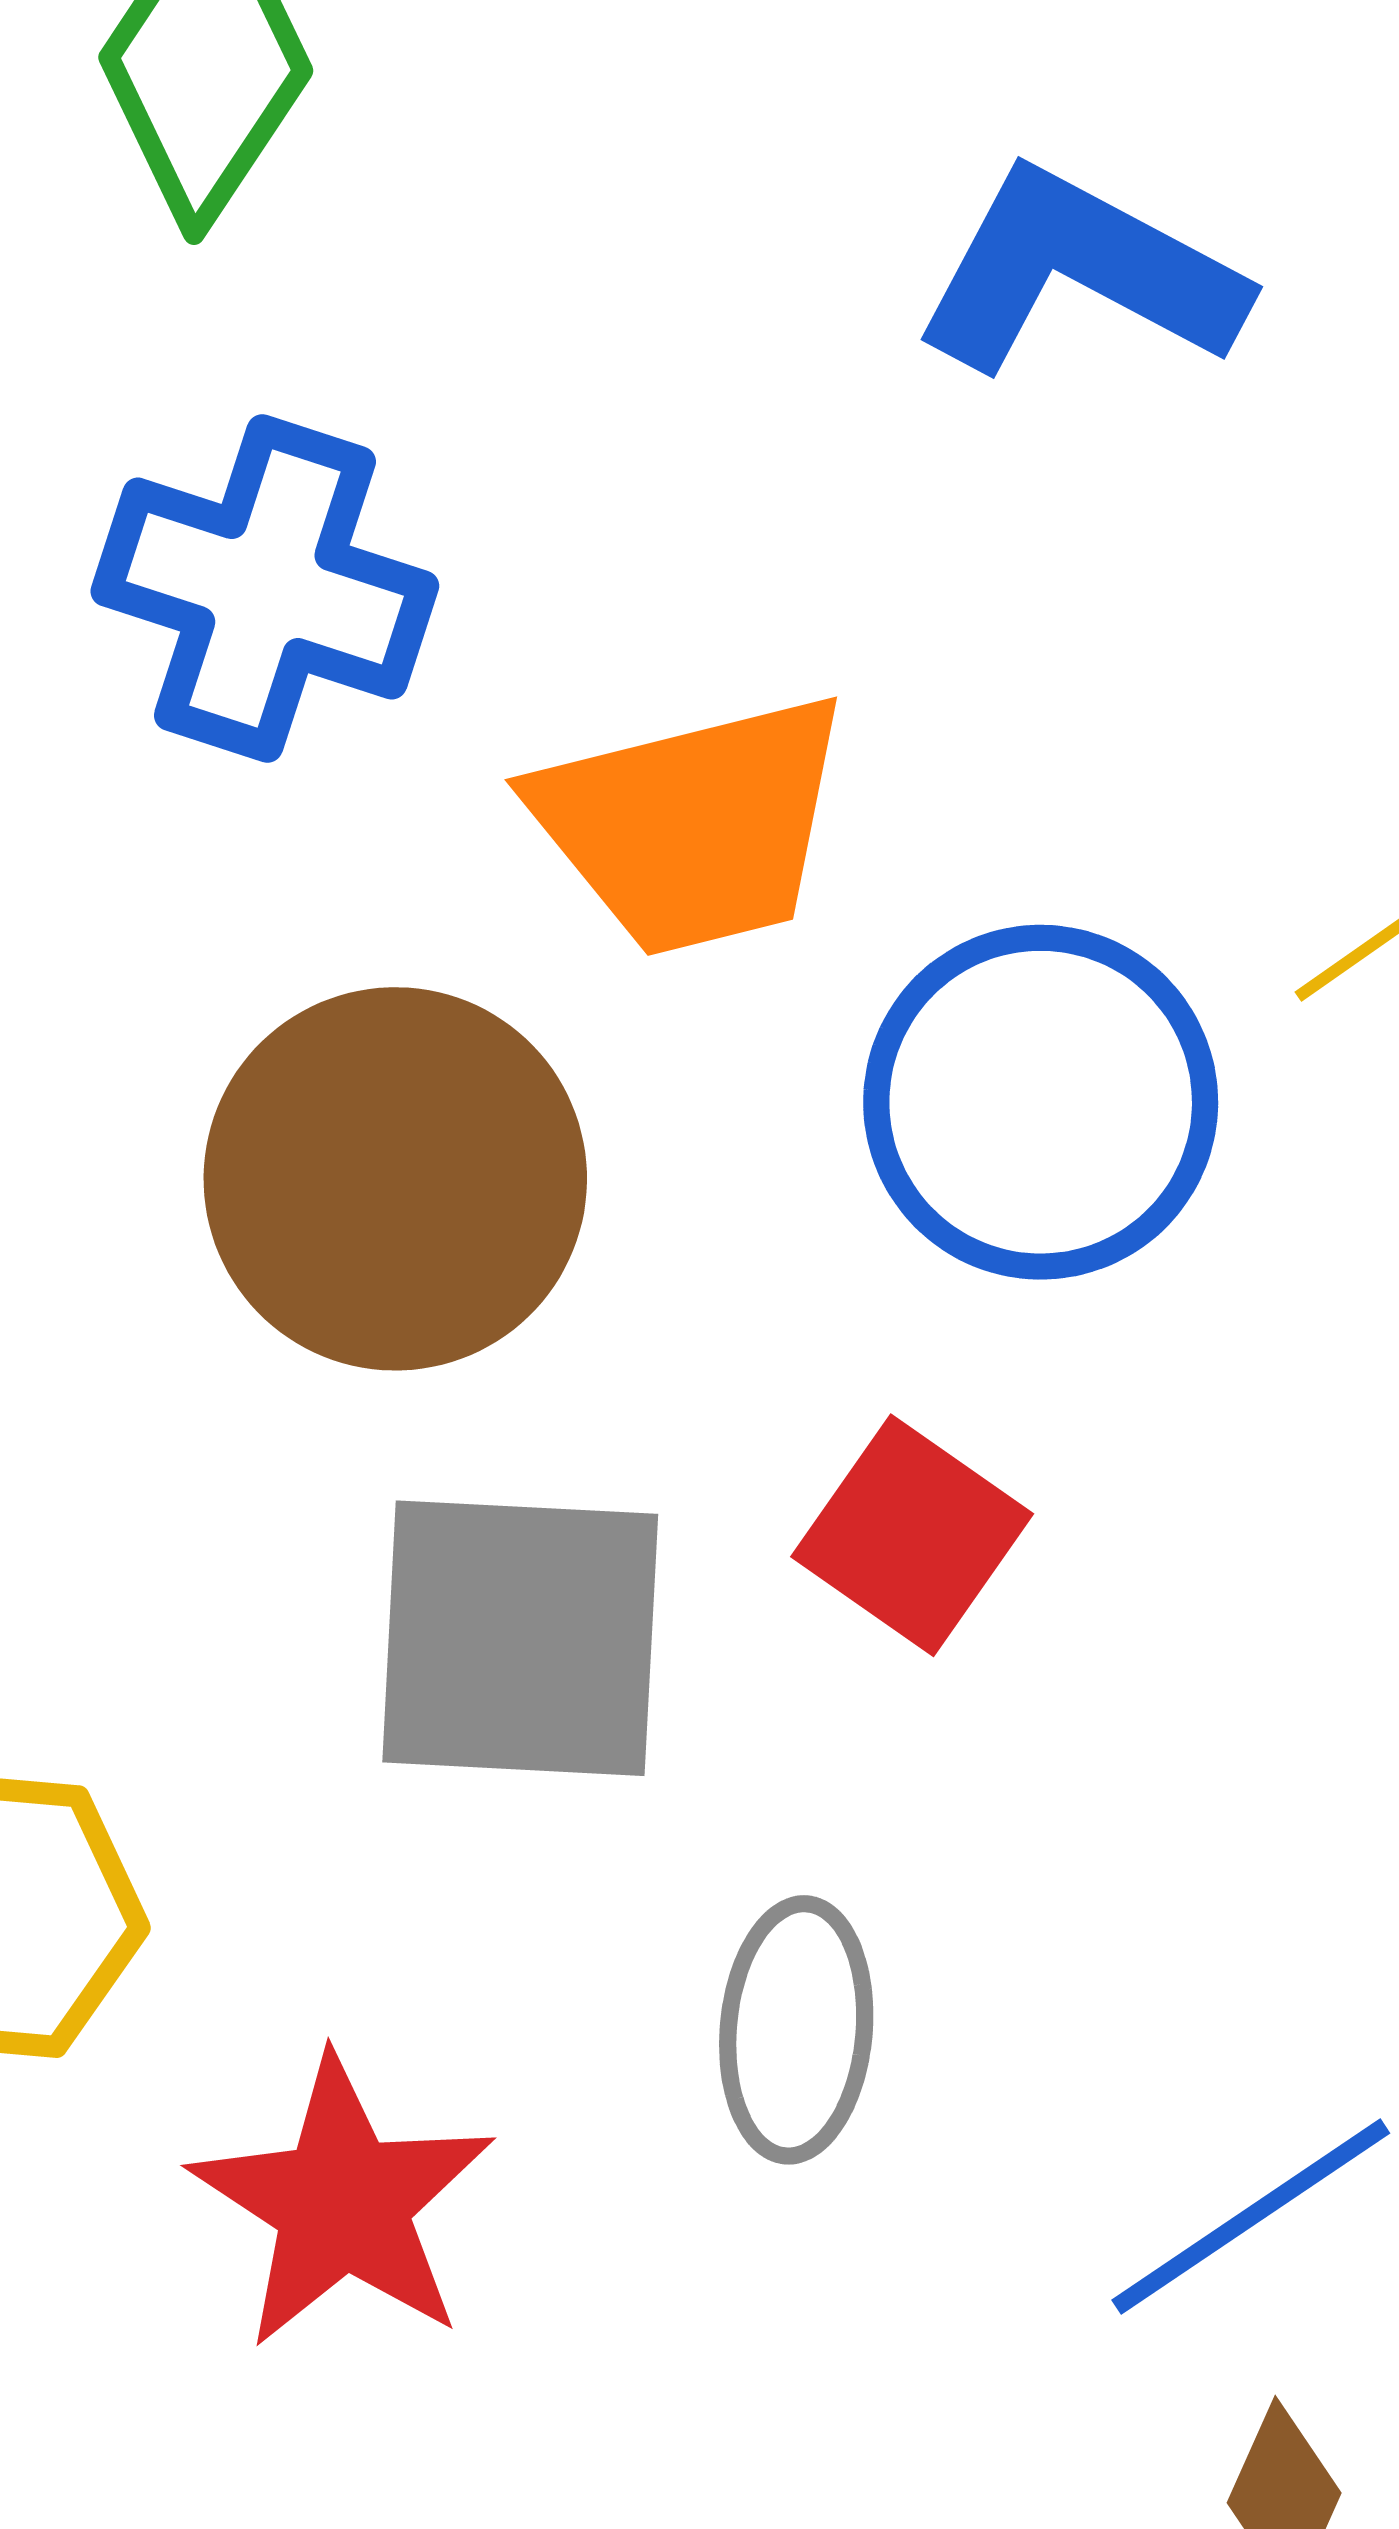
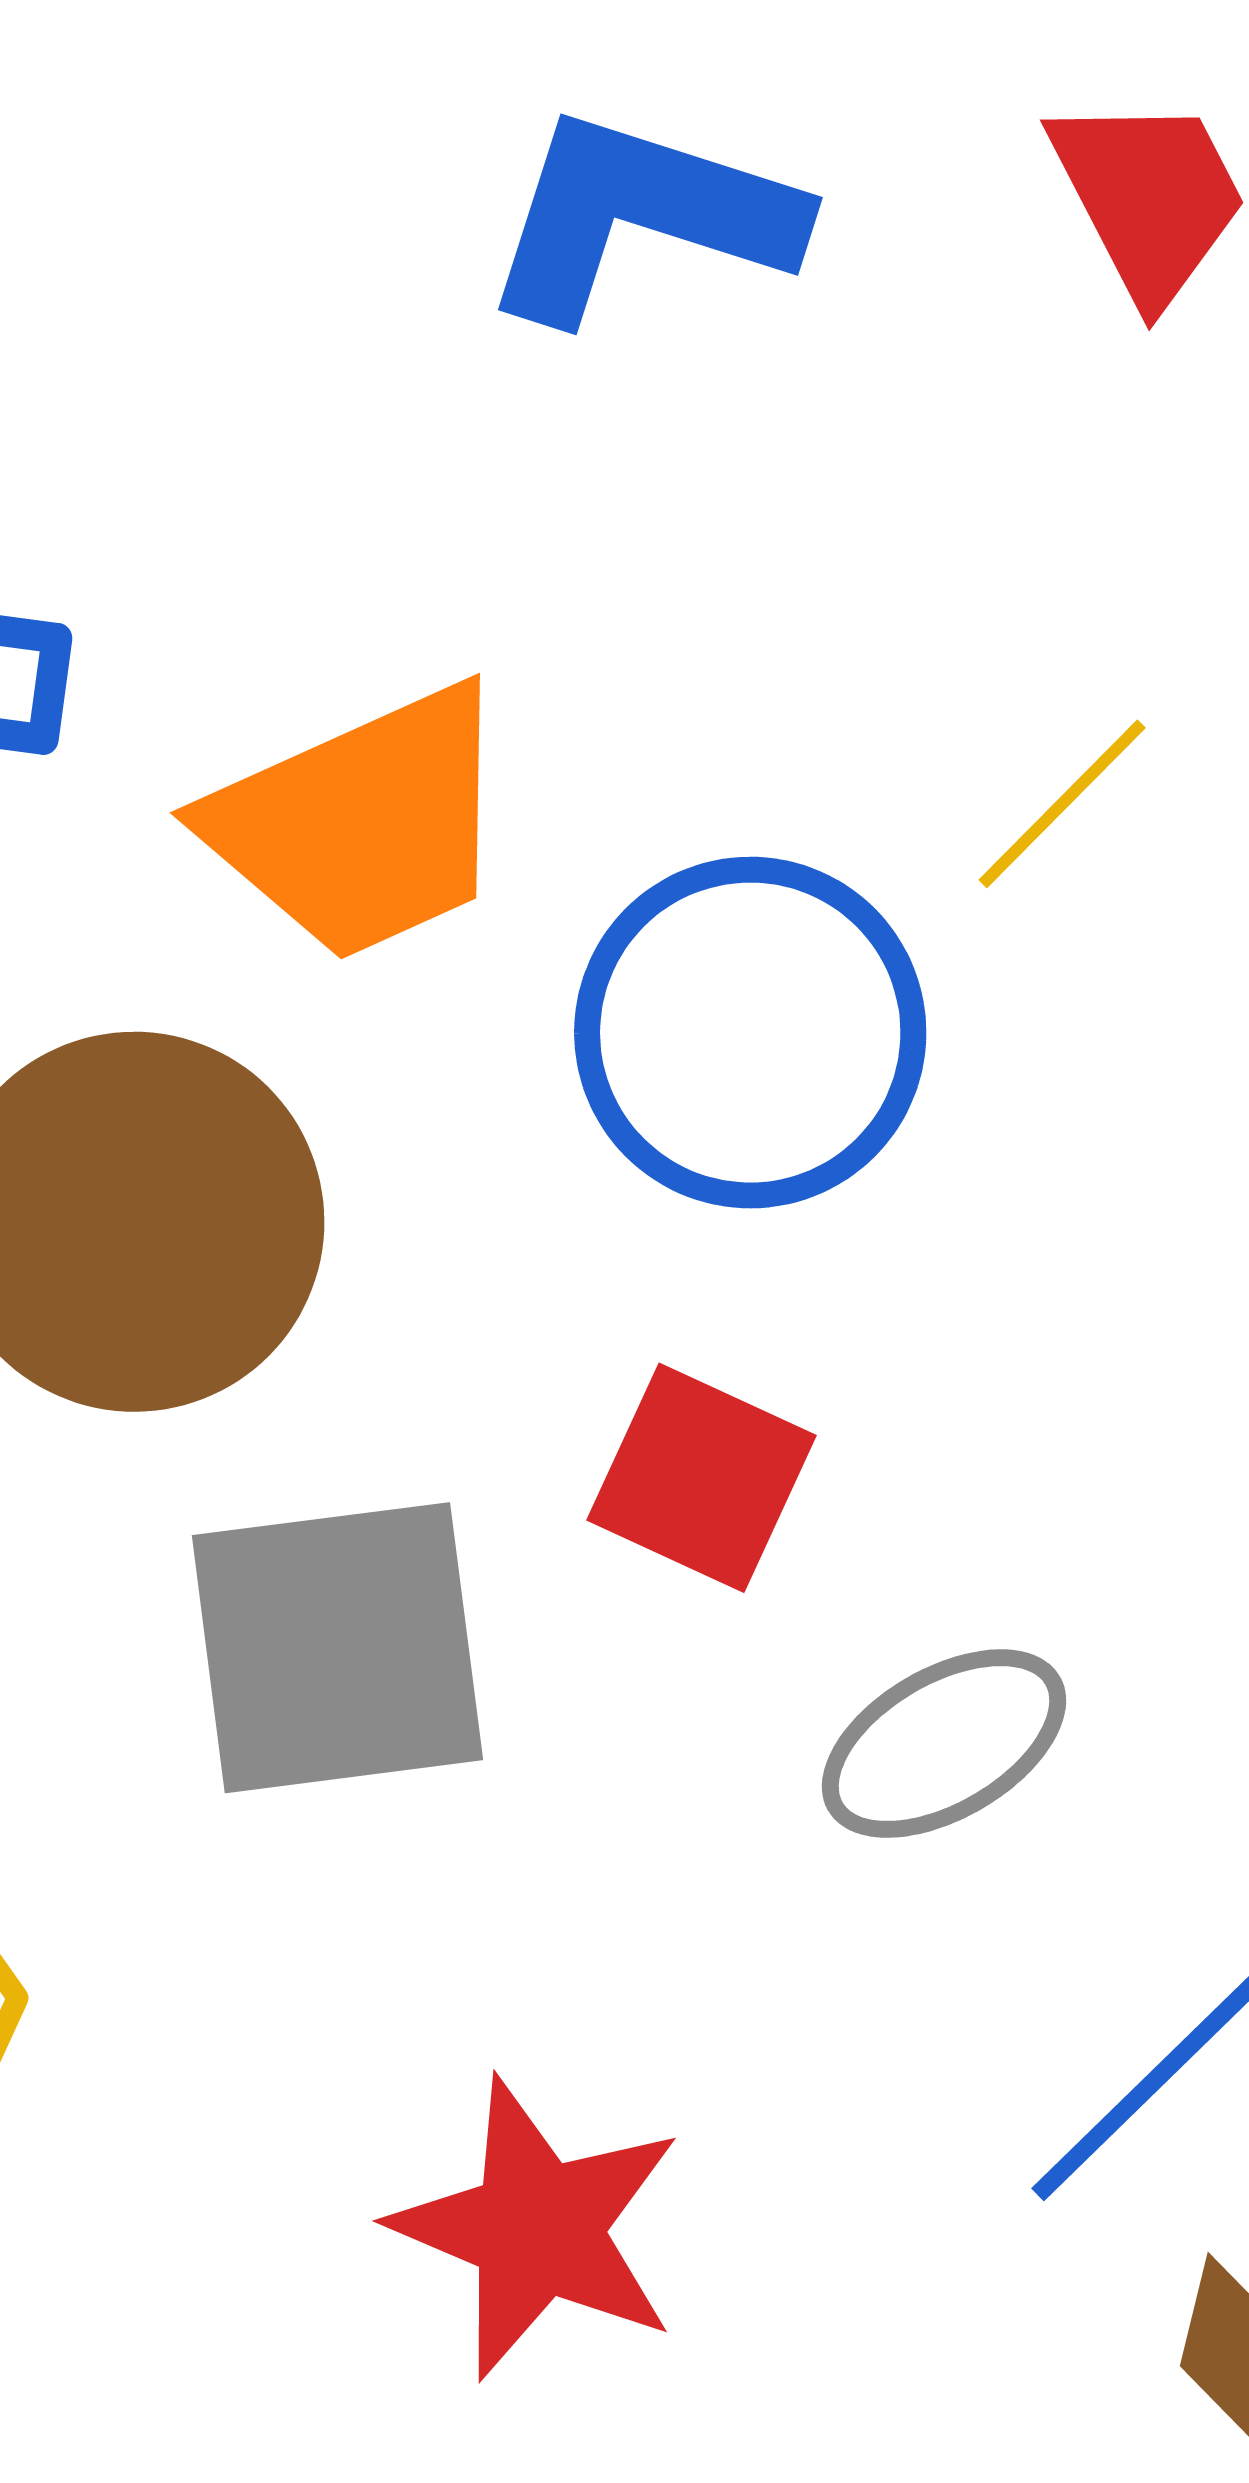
gray ellipse: (796, 2030) -> (944, 1744), moved, turned 65
red star: (343, 2203) -> (537, 2229), moved

